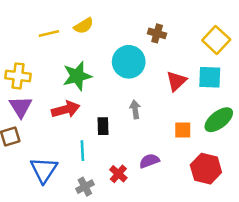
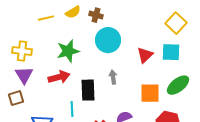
brown cross: (157, 33) -> (96, 15), moved
black rectangle: (103, 126) -> (88, 90), size x1.5
orange square: (183, 130) -> (150, 93), size x1.5

